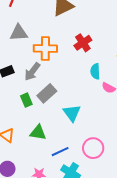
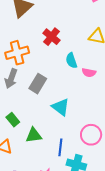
gray rectangle: (47, 93) -> (38, 84), moved
green rectangle: (26, 100) -> (13, 120), moved
blue line: (60, 152) -> (60, 147), turned -42

